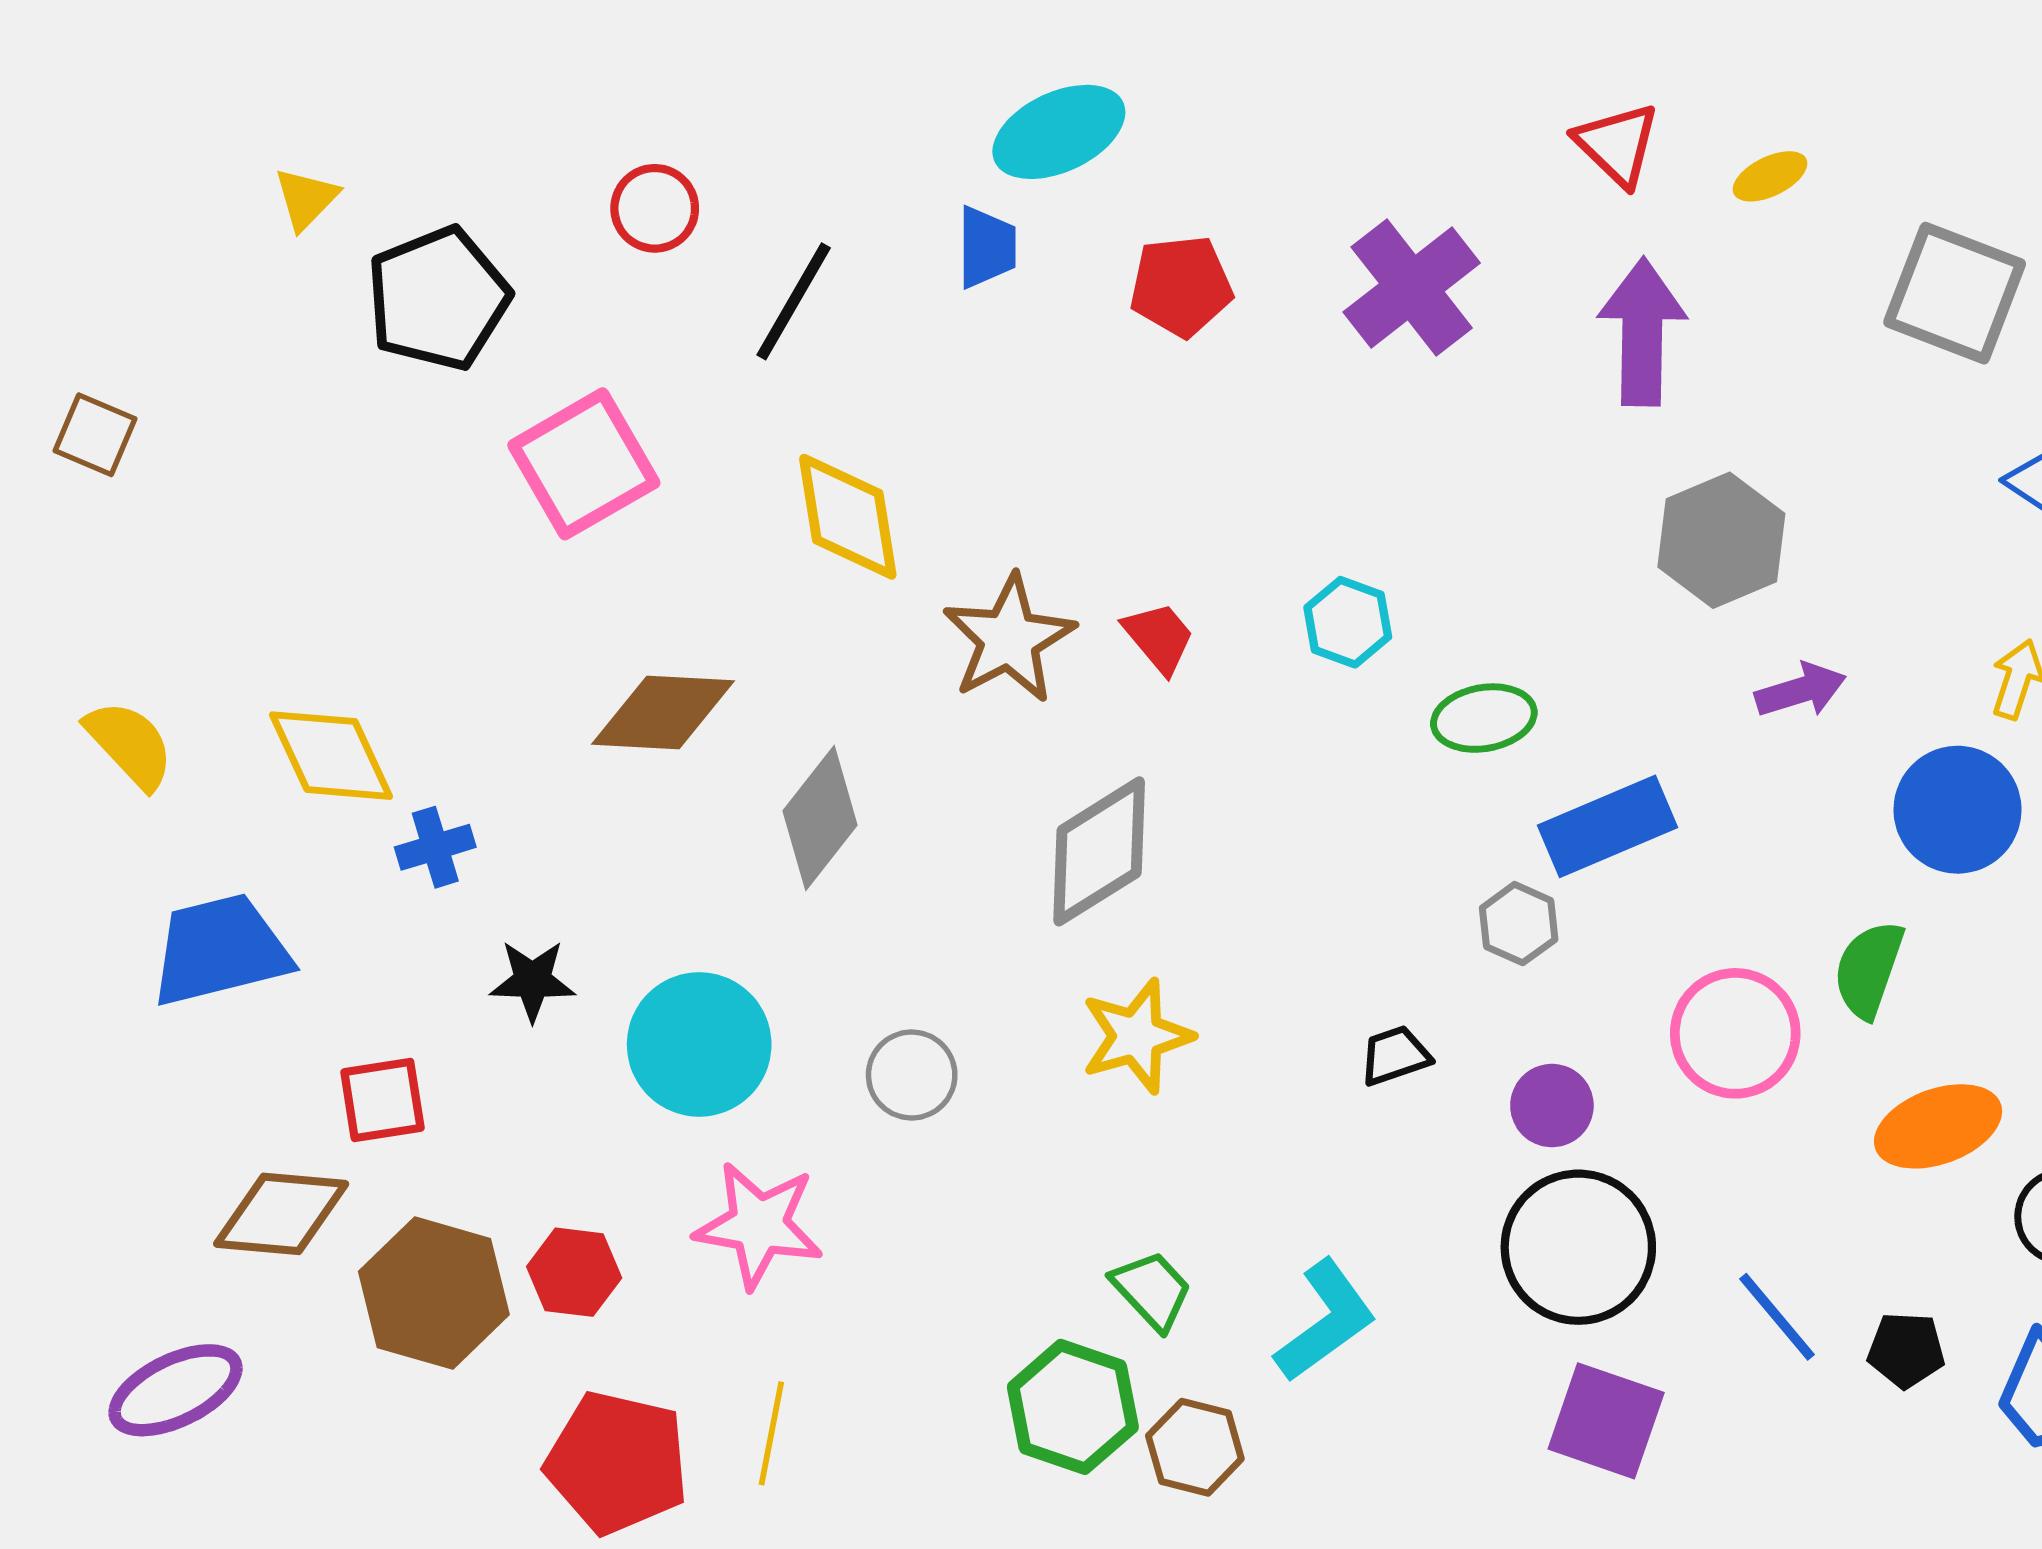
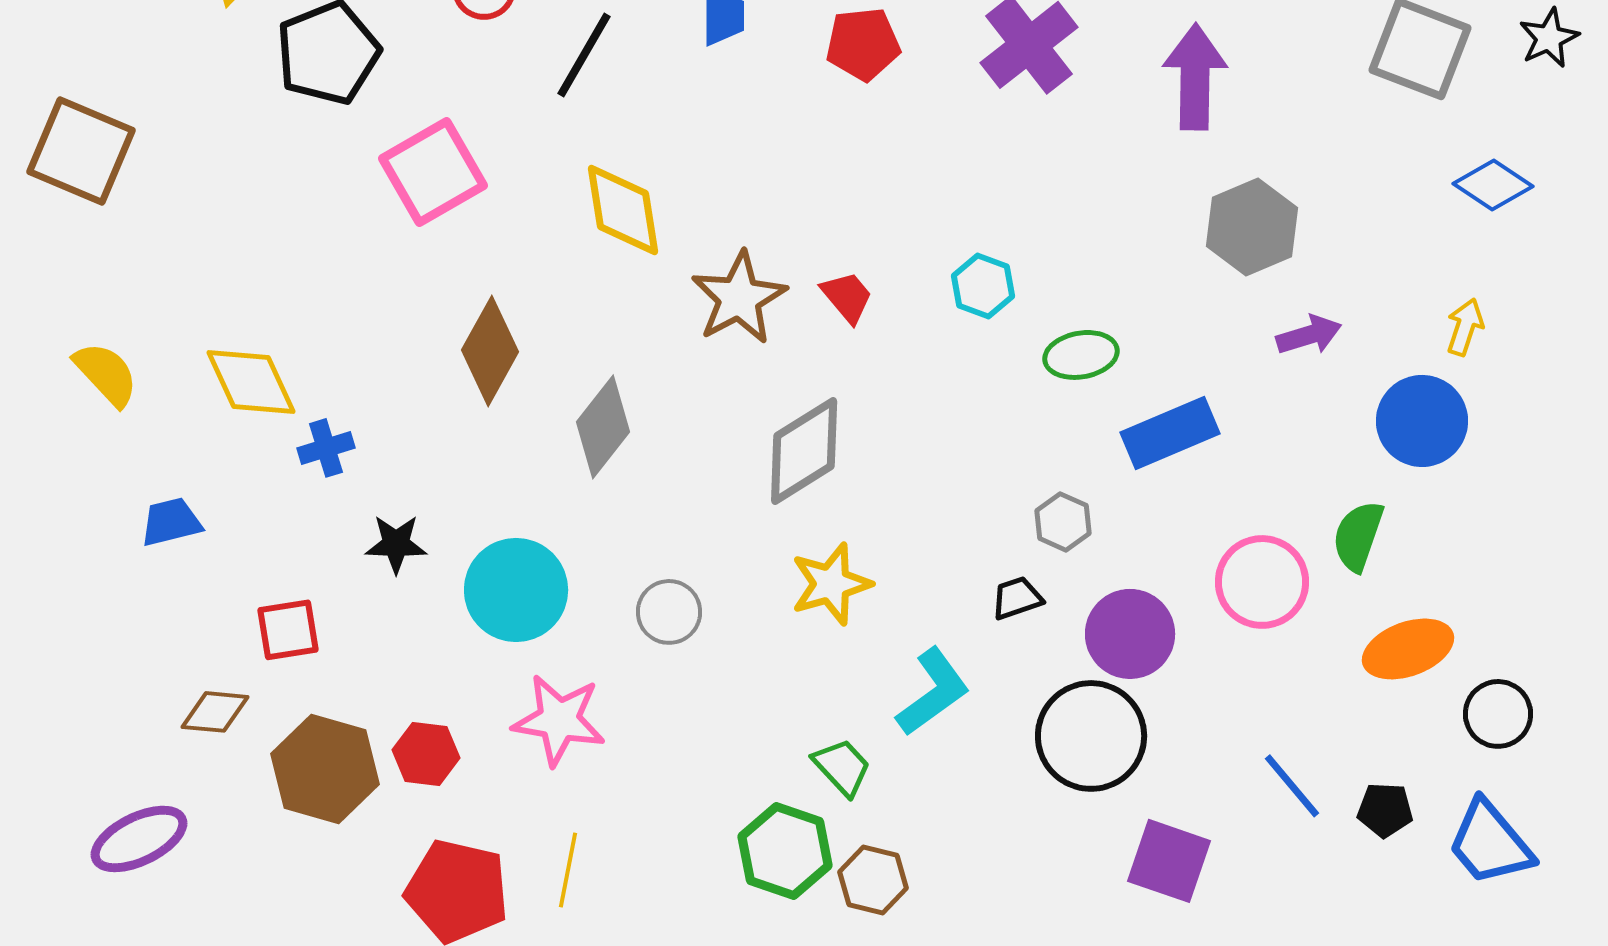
brown square: (95, 435) -> (81, 151), size x1.8
brown diamond: (663, 712) -> (490, 351), turned -64
gray hexagon: (1519, 924) -> (1063, 522), moved
blue trapezoid: (220, 950) -> (171, 522), size x0.6
purple circle: (1552, 1106) -> (1130, 634), size x1.5
brown diamond: (281, 1214) -> (215, 712), size x0.7
black circle: (1578, 1247) -> (1091, 736), moved
cyan L-shape: (1326, 1321) -> (933, 692), moved

